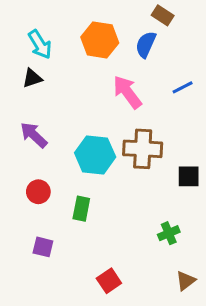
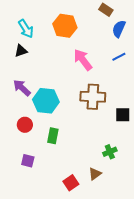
blue semicircle: (146, 44) -> (119, 29), moved
cyan hexagon: (95, 155) -> (46, 101), moved
brown triangle: (186, 281) -> (95, 174), moved

